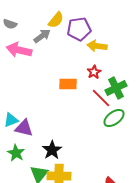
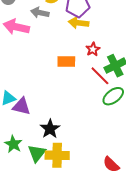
gray arrow: (42, 36) -> (40, 13), turned -132
yellow arrow: (97, 46) -> (79, 23), moved
green star: (16, 153) -> (13, 144), moved

